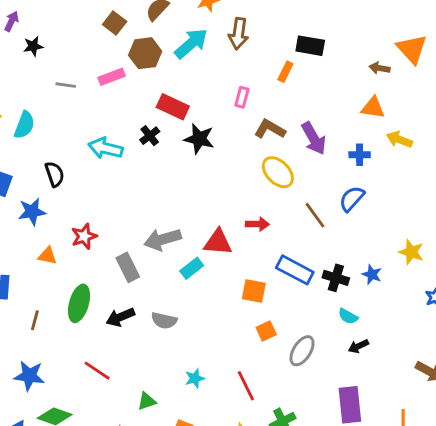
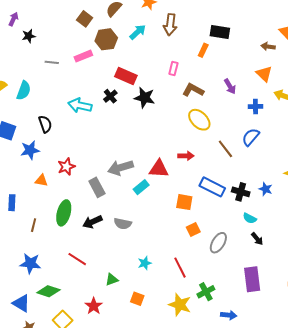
cyan arrow: (191, 43) -> (138, 32), size x0.7
orange triangle: (373, 108) -> (264, 74), turned 36
purple arrow: (314, 138) -> (230, 86), moved, size x0.7
black arrow: (358, 346) -> (257, 239), turned -104

